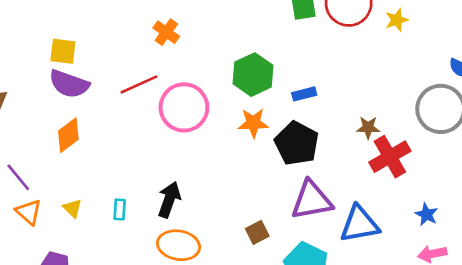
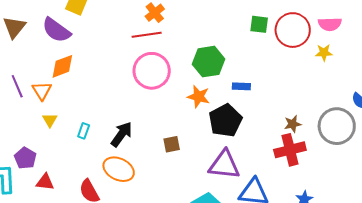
purple semicircle: (69, 84) -> (56, 30), moved
red line: (139, 84) -> (147, 35), moved
brown star: (368, 128) -> (293, 124), moved, turned -30
orange triangle: (29, 212) -> (42, 91), moved
brown square: (257, 232) -> (172, 144), moved

